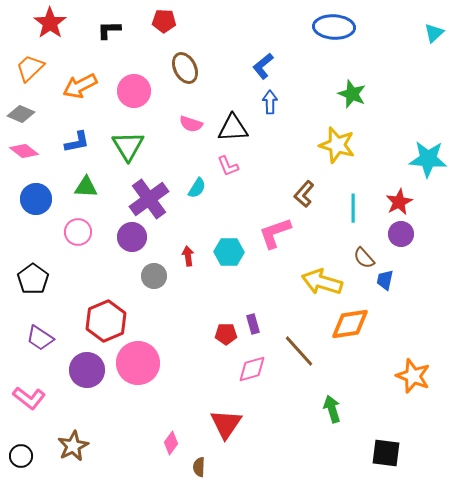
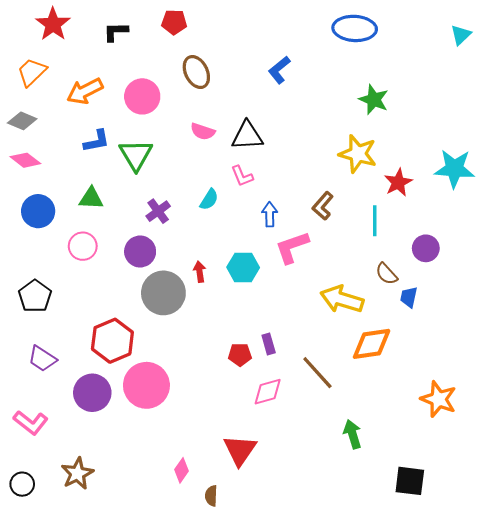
blue arrow: (270, 102) -> (270, 214), moved
blue L-shape: (77, 142) -> (97, 141), moved
purple cross: (149, 199) -> (158, 211), size x0.6
red star: (399, 202) -> (398, 182), moved
gray circle: (154, 276) -> (163, 293), size x1.6

